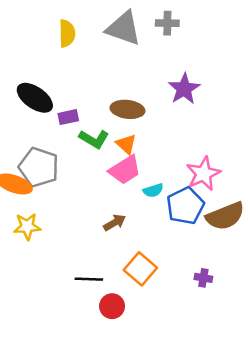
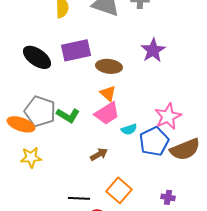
purple rectangle: (68, 117) -> (76, 50), moved, size x1.8
green L-shape: (94, 139) -> (68, 115), moved

